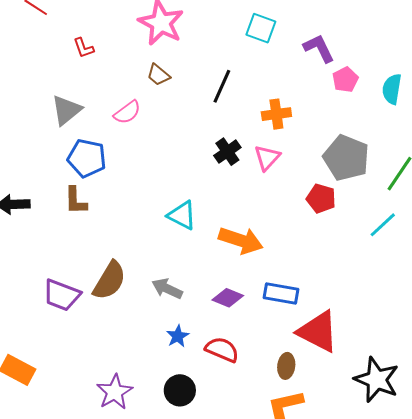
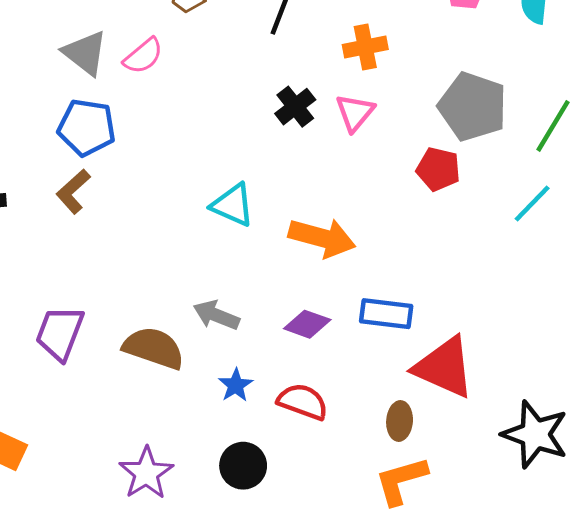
gray triangle: (66, 110) -> (85, 53), moved, turned -40
brown L-shape: (76, 201) -> (73, 192), turned 52
brown semicircle: (109, 281) -> (154, 348), moved, turned -99
purple trapezoid: (62, 295) -> (60, 333), turned 93

